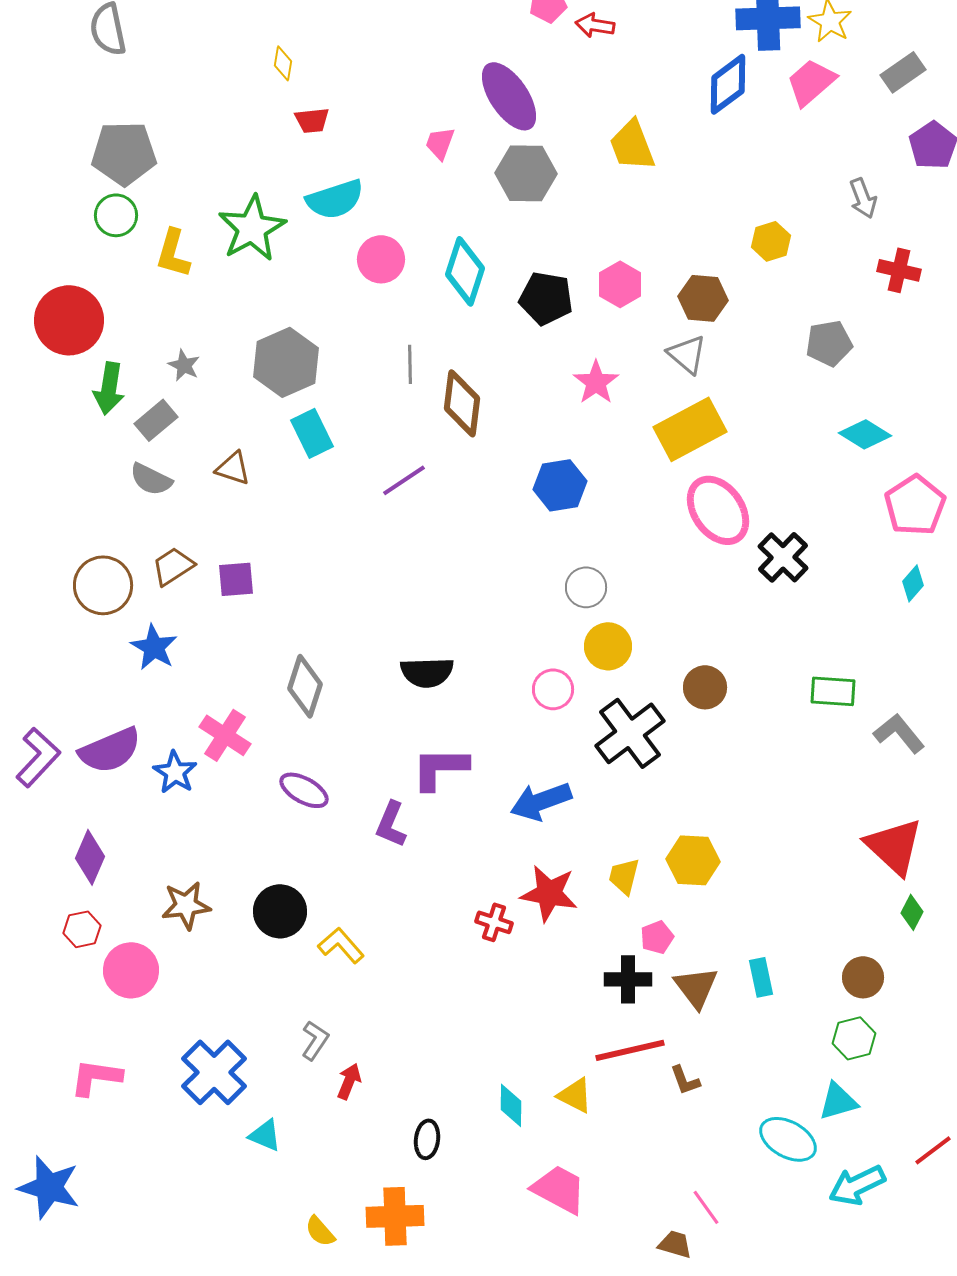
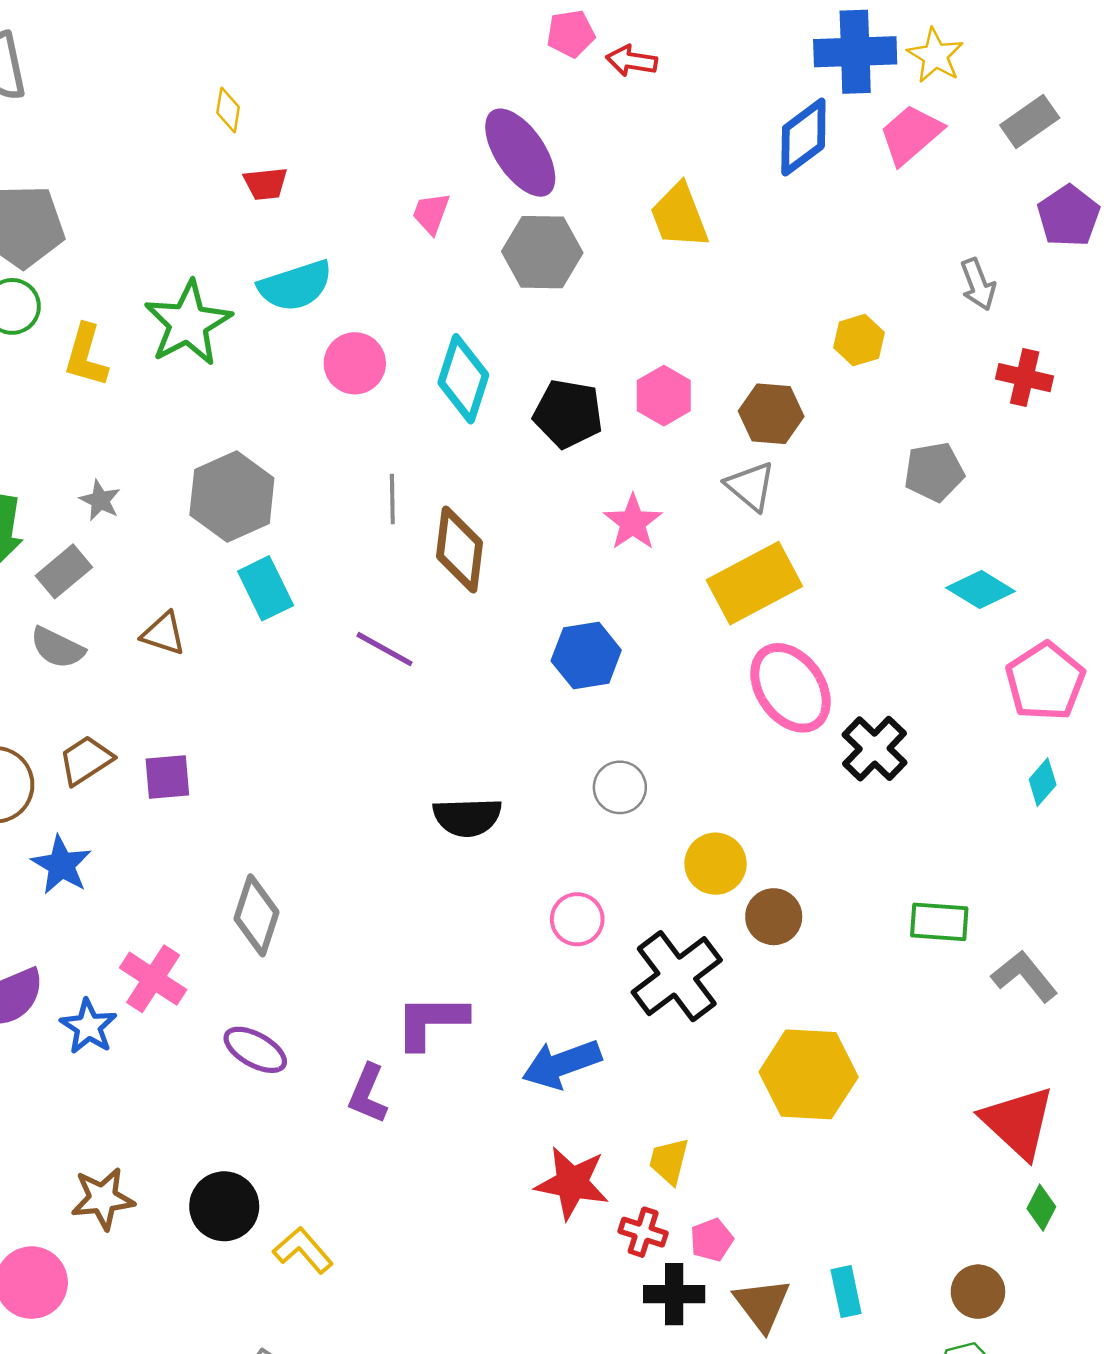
purple line: (404, 480) -> (385, 649), turned 63
yellow circle: (608, 646) -> (716, 864), moved
black semicircle: (427, 672) -> (467, 817), moved
yellow hexagon: (693, 860) -> (809, 1074), moved, size x1.4
red cross: (494, 922) -> (643, 1232), moved

